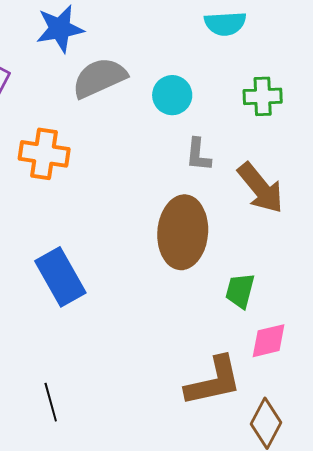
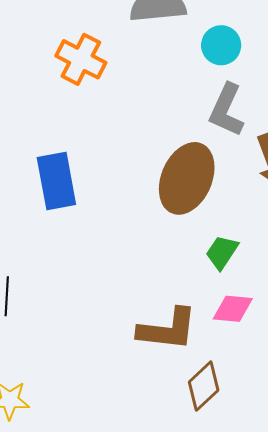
gray L-shape: (198, 155) -> (226, 110), size x1.5

